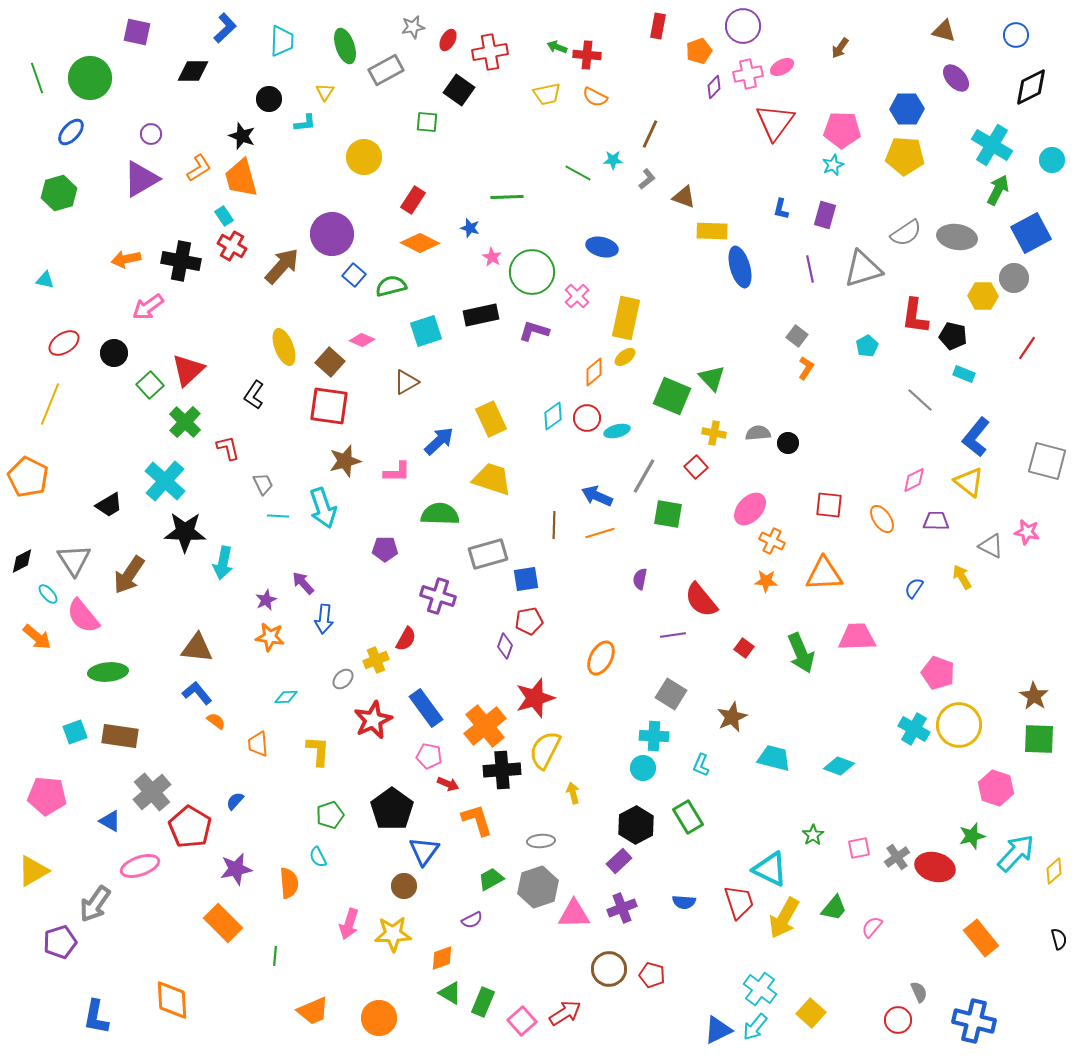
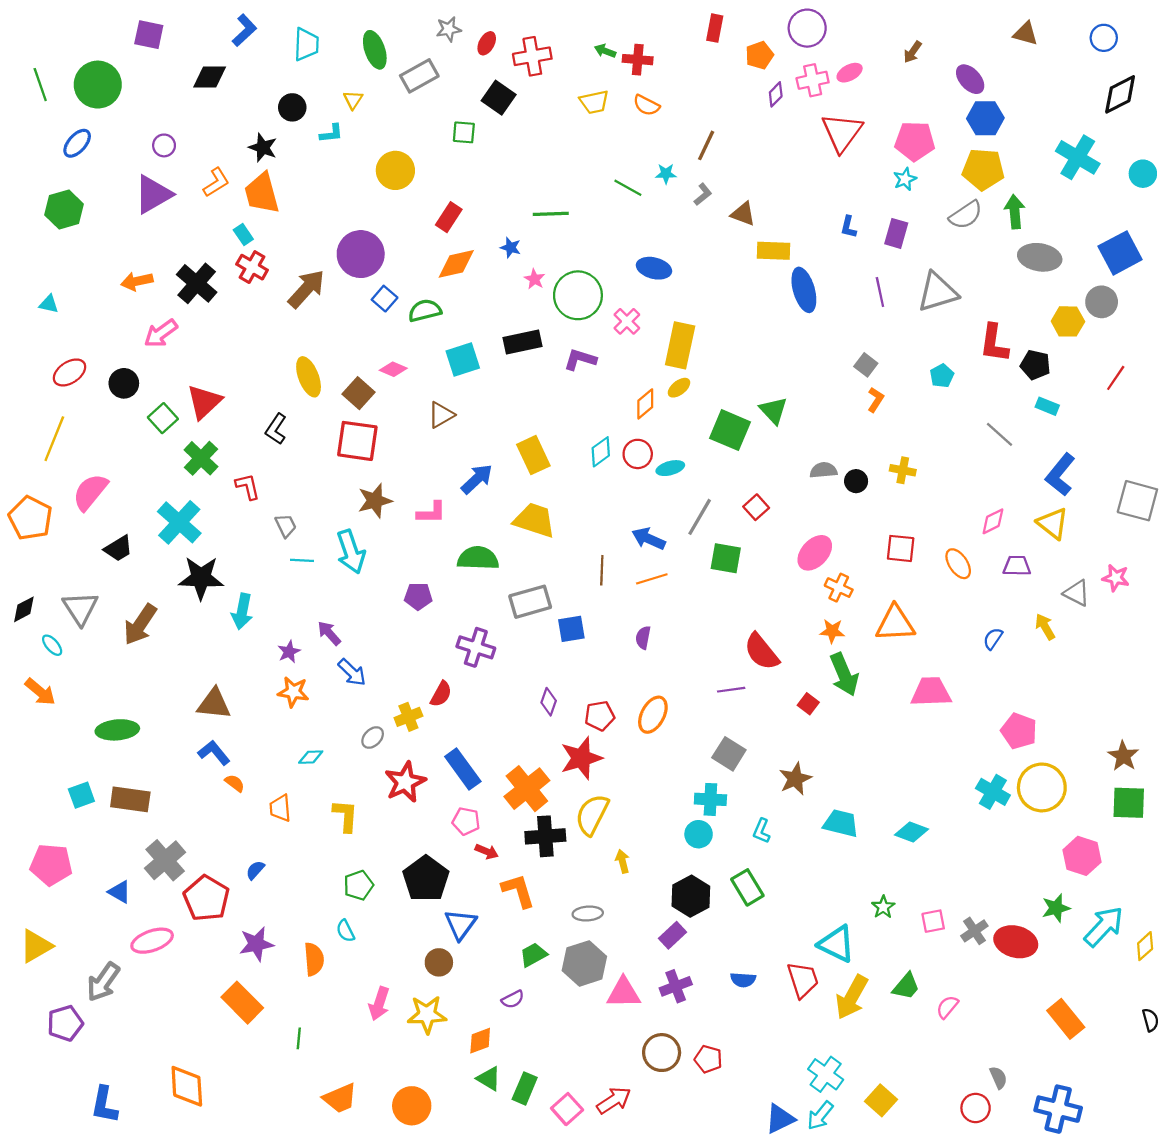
purple ellipse: (956, 78) -> (970, 79), moved
green arrow: (998, 190) -> (1015, 212), moved, turned -32
gray semicircle: (906, 233) -> (966, 215), moved
orange diamond: (420, 243) -> (456, 264), turned -39
black cross: (181, 261) -> (197, 283), turned 30
yellow cross: (714, 433) -> (903, 470), moved
purple semicircle: (640, 579) -> (643, 638), moved
pink semicircle: (83, 616) -> (90, 492), moved, turned 78
blue arrow: (324, 619) -> (352, 672), turned -52
red pentagon: (529, 621) -> (600, 716), moved
green arrow: (801, 653) -> (844, 674), moved

